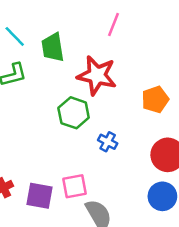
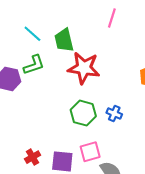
red star: (97, 75) -> (84, 68), moved
green hexagon: (74, 113) -> (83, 113), moved

